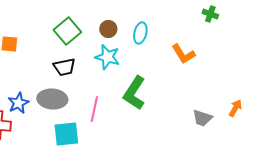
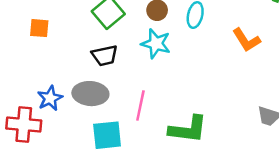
green L-shape: (134, 93) -> (188, 129), moved, turned -116

